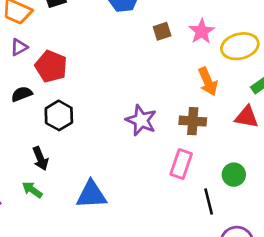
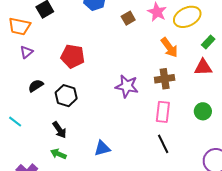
red pentagon: (51, 66) -> (73, 56), moved
blue triangle: (91, 195) -> (102, 148), size x0.7
black line: (209, 202) -> (163, 144), moved

